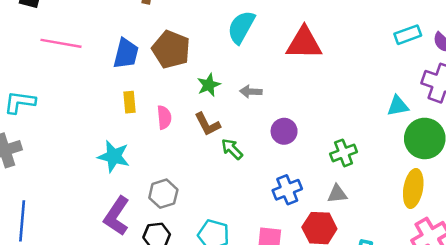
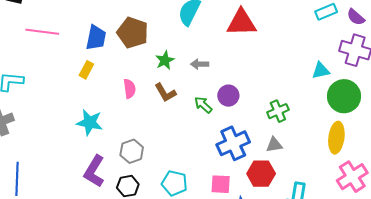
yellow rectangle: (130, 102) -> (86, 70), moved, turned 36
green arrow: (232, 149) -> (203, 105), moved
blue cross: (287, 190) -> (233, 143), size x1.4

